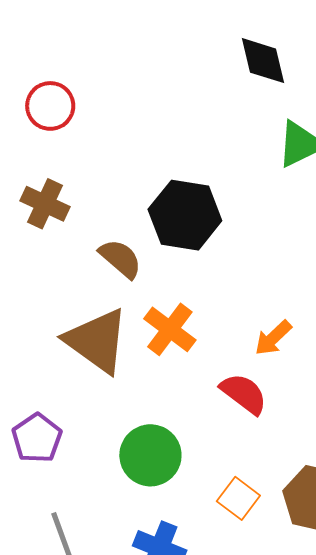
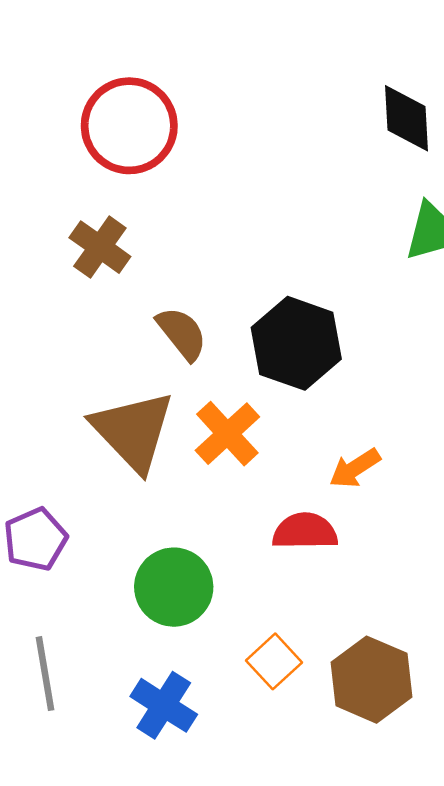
red circle: (50, 106) -> (129, 126), size x1.5
black hexagon: (185, 215) -> (296, 343), moved
red semicircle: (244, 394) -> (305, 531), turned -48

